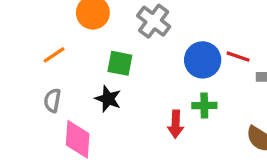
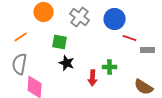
blue circle: (203, 60) -> (115, 19), moved
black star: (108, 99) -> (67, 63), moved
gray semicircle: (52, 100) -> (20, 64), size x1.5

